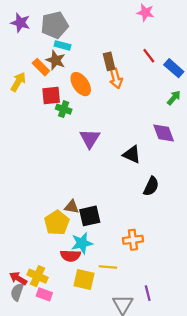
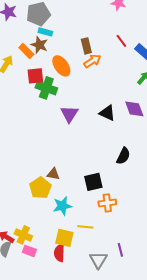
orange arrow: (116, 78) -> (92, 61), turned -108
green cross: (64, 109) -> (46, 88), size x1.5
black triangle: (132, 155) -> (107, 113), moved
black square: (90, 216) -> (93, 182), moved
red semicircle: (70, 256) -> (59, 253), moved, turned 90

